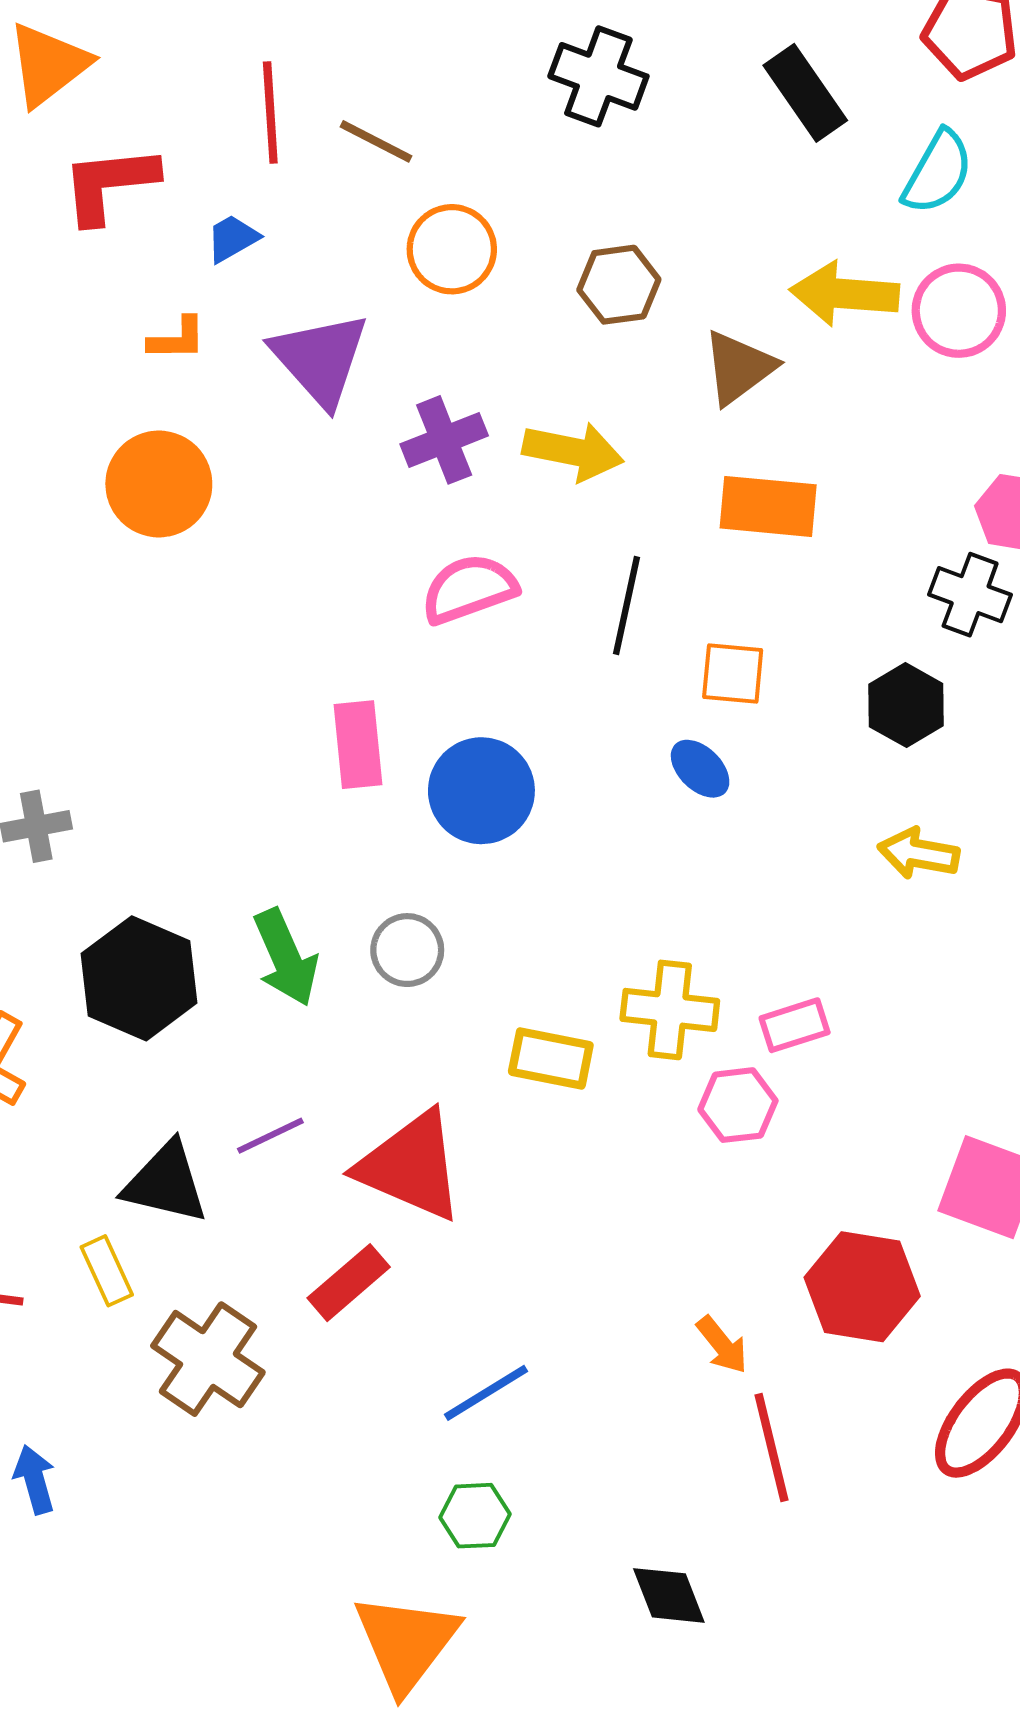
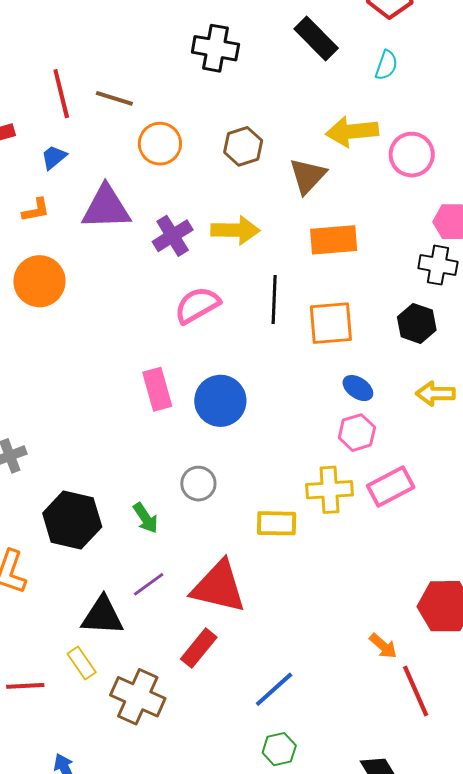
cyan semicircle: (938, 172) -> (386, 65), size x0.7
pink circle: (959, 311) -> (412, 155), moved
purple triangle: (320, 359) -> (106, 208), turned -40
orange square: (733, 673) -> (331, 323), size x1.4
blue ellipse: (700, 769) -> (358, 388), moved
green arrow: (286, 958) -> (146, 518), moved, size x0.7
pink rectangle: (795, 1025) -> (391, 486), size x1.4
pink hexagon: (738, 1105) -> (357, 433), moved

